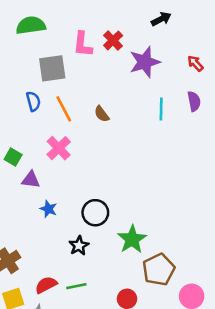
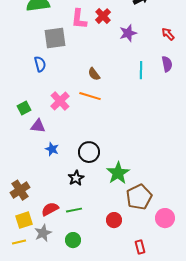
purple star: (145, 62) -> (128, 33), size x0.7
orange line: (64, 109) -> (90, 96), moved, turned -45
green square: (13, 157) -> (24, 108), turned 32

